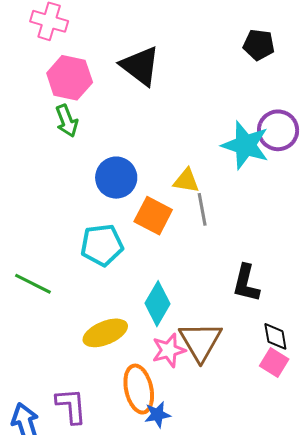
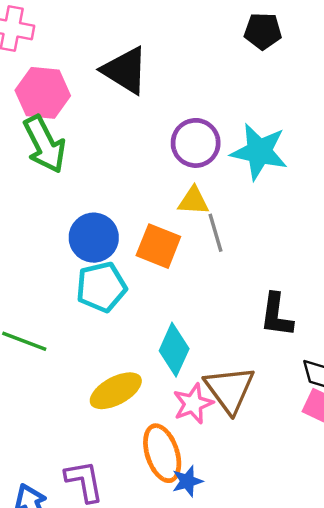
green arrow: (67, 121) -> (45, 144), size x1.5
purple circle: (278, 130) -> (196, 143), moved
blue circle: (116, 178) -> (94, 238), moved

